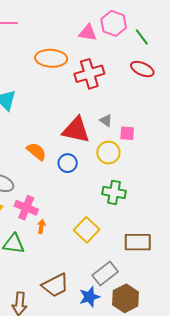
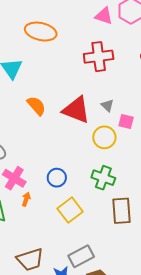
orange ellipse: (51, 58) -> (41, 32), moved
orange semicircle: (36, 152) -> (36, 106), moved
blue circle: (68, 163) -> (57, 178), moved
brown rectangle: (138, 242) -> (122, 211), moved, turned 76

